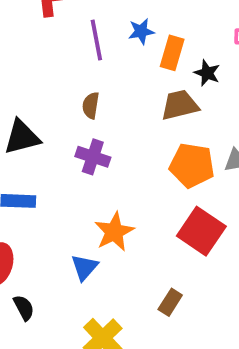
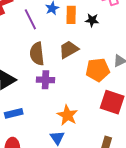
brown semicircle: (91, 105) -> (37, 54), size x1.6
brown trapezoid: (180, 105) -> (69, 49), moved

